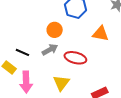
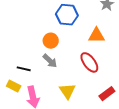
gray arrow: (50, 50) -> (50, 61), turned 84
red ellipse: (75, 58) -> (89, 62), moved, turned 50

